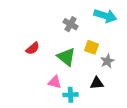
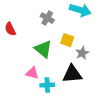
red semicircle: (33, 48) -> (10, 29), moved, turned 104
black triangle: (97, 83) -> (72, 74), size x1.5

